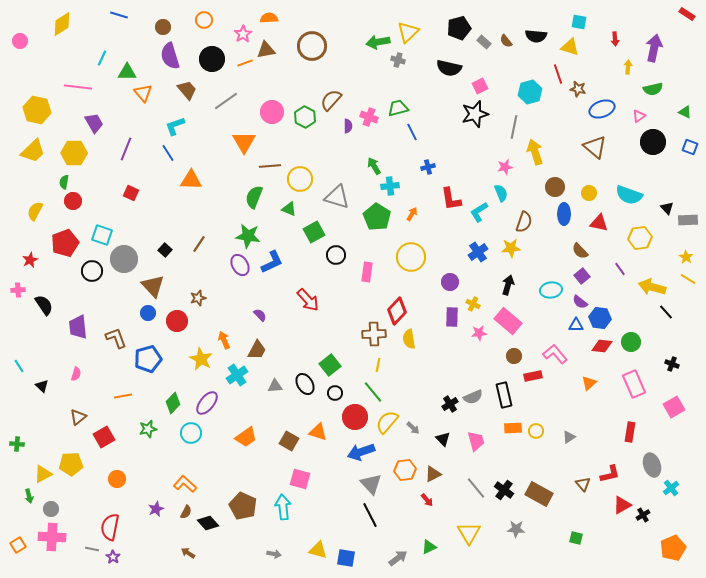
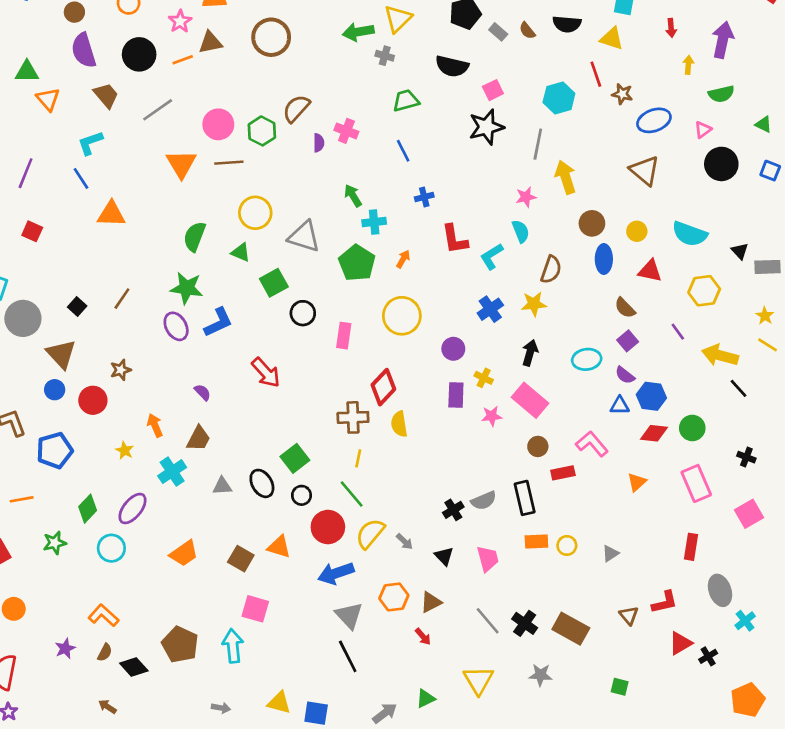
green trapezoid: (398, 108) -> (406, 101), moved
brown line: (270, 166) -> (229, 163), moved
yellow star: (201, 359) -> (125, 450), size x0.6

